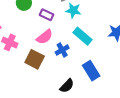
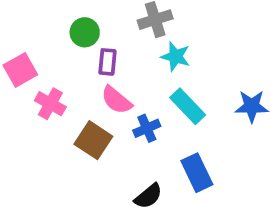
purple rectangle: (46, 15) -> (107, 62), moved, turned 64
pink semicircle: (45, 37) -> (116, 100), turned 72

